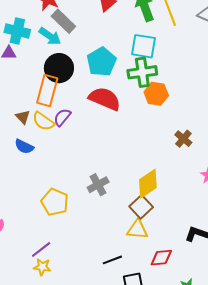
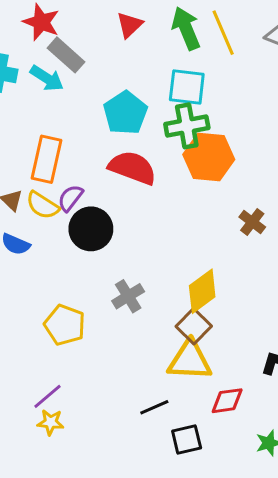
black circle: (59, 68) -> (91, 229), moved
orange hexagon: (156, 94) -> (209, 157), size x1.4
yellow triangle: (137, 230) -> (190, 360), size x1.4

